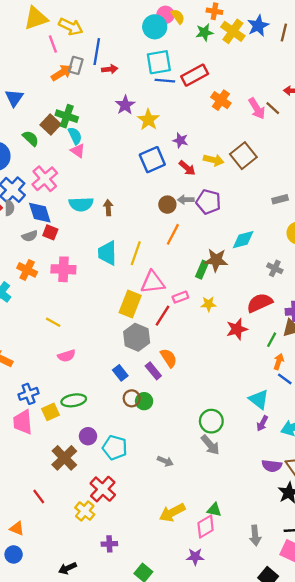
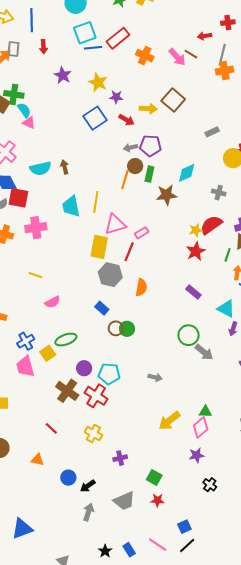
blue line: (97, 52) -> (32, 20), moved
red arrow: (110, 69) -> (43, 47), turned 104
yellow star: (148, 120) -> (98, 82), moved
brown circle: (167, 205) -> (135, 166), moved
red square: (50, 232) -> (18, 198), size x1.5
green rectangle: (202, 270) -> (149, 174), moved
yellow star: (208, 304) -> (196, 230), moved
orange semicircle: (169, 358) -> (141, 287), turned 54
purple rectangle: (153, 371) -> (193, 292), moved
gray arrow: (210, 445) -> (204, 352), moved
red cross: (103, 489) -> (96, 396), moved
blue circle: (14, 554) -> (68, 478), moved

